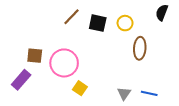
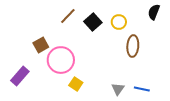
black square: (98, 23) -> (93, 22), turned 36
brown square: (35, 56) -> (41, 45), moved, turned -35

